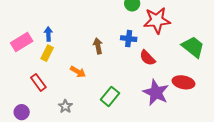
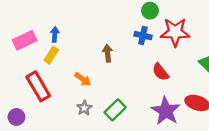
blue cross: (129, 39) -> (143, 36), moved
red rectangle: (38, 82) -> (38, 86), size x1.5
gray star: (65, 106) -> (84, 108), moved

